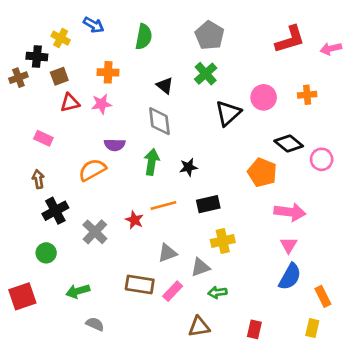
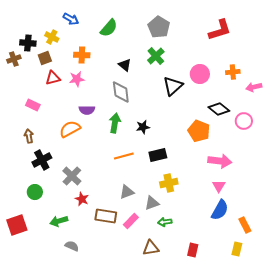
green semicircle: (144, 37) -> (109, 28), turned 30
yellow cross: (61, 38) -> (52, 37), moved
pink arrow: (331, 49) -> (254, 87), moved
red star: (134, 220) -> (82, 199), moved

